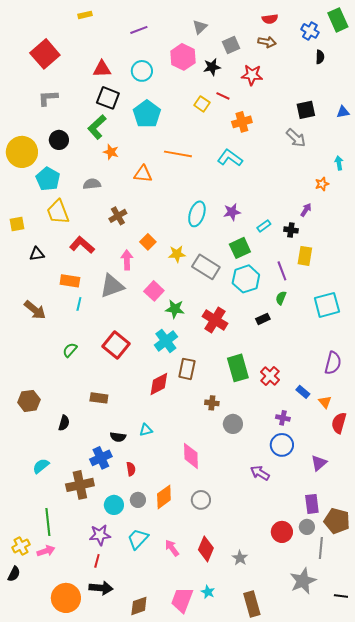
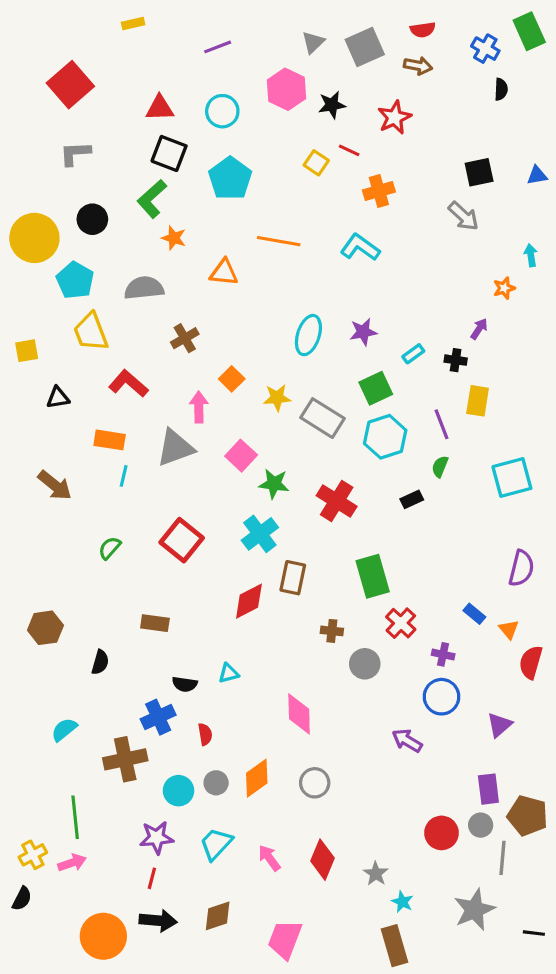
gray square: (231, 45) -> (365, 47), moved, size x1.4
red star: (252, 75) -> (395, 117), turned -30
gray semicircle: (92, 184) -> (144, 288), size x1.4
red cross: (270, 376) -> (401, 623), moved
cyan star: (208, 592) -> (402, 902), moved
brown diamond: (139, 606) -> (218, 916), moved

